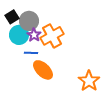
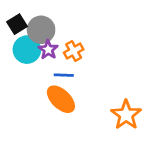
orange cross: (52, 36) -> (74, 51), size x0.6
blue line: (31, 53) -> (64, 75), moved

